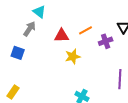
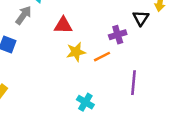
orange line: (85, 30) -> (102, 57), moved

